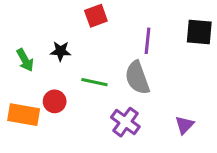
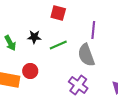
red square: (96, 16) -> (58, 13), turned 35
green line: (94, 82) -> (58, 45), moved, turned -36

